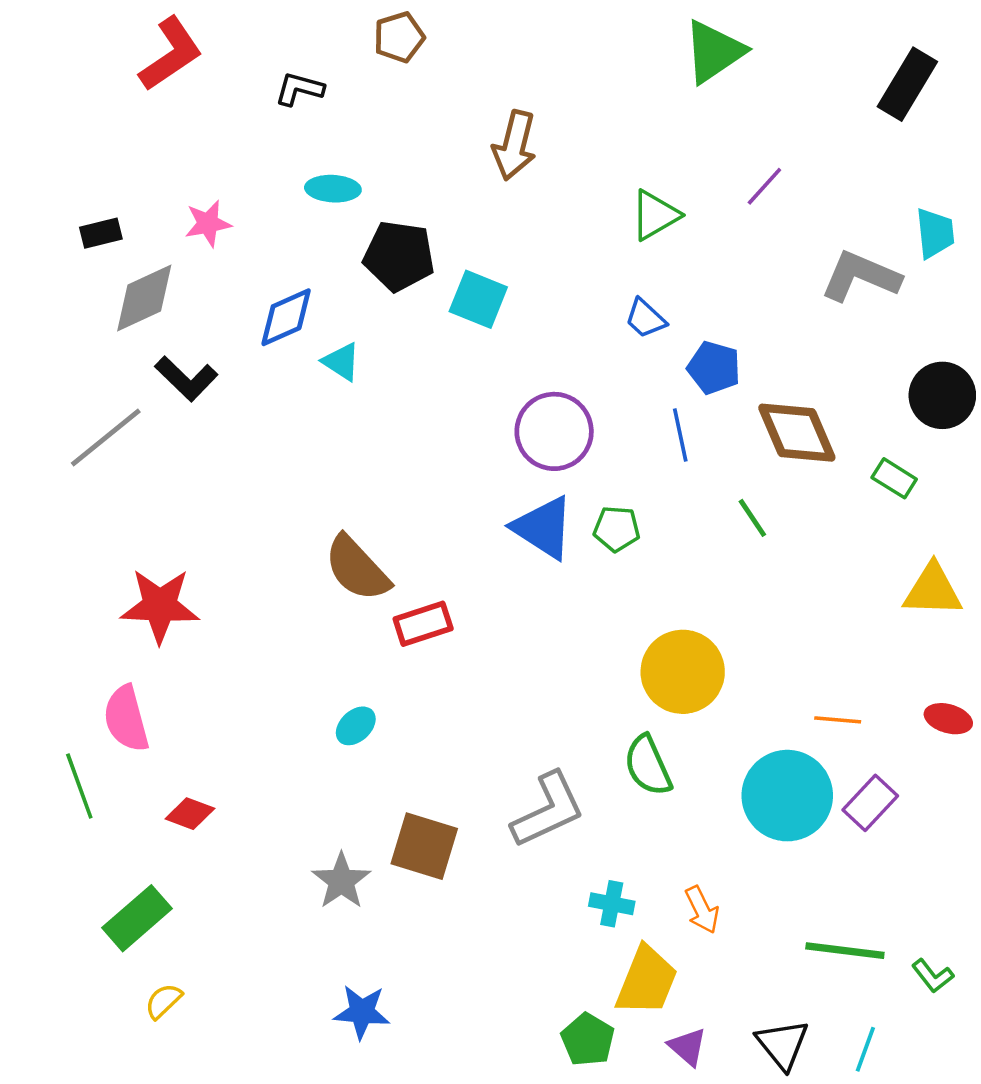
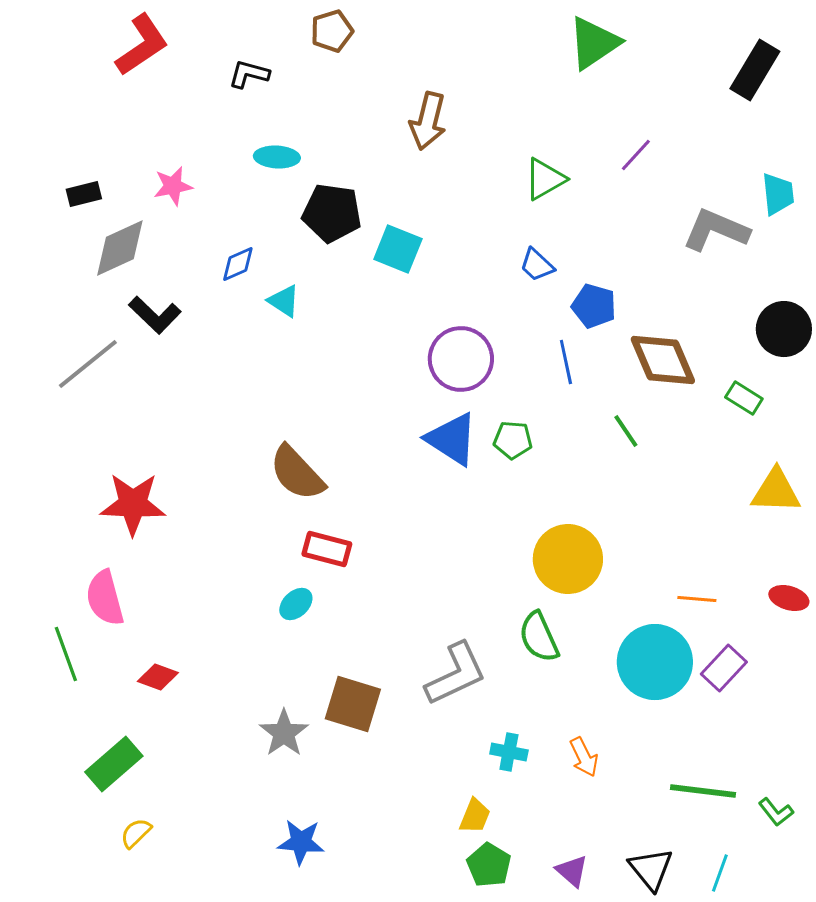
blue diamond: (286, 317) -> (238, 264), size x0.7
red rectangle: (423, 624) -> (327, 549), moved, turned 33
yellow trapezoid: (647, 981) -> (475, 816), moved, size x0.6

